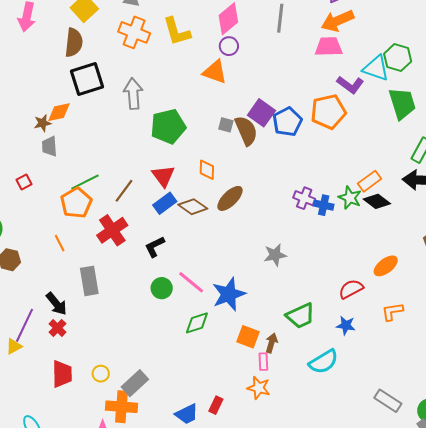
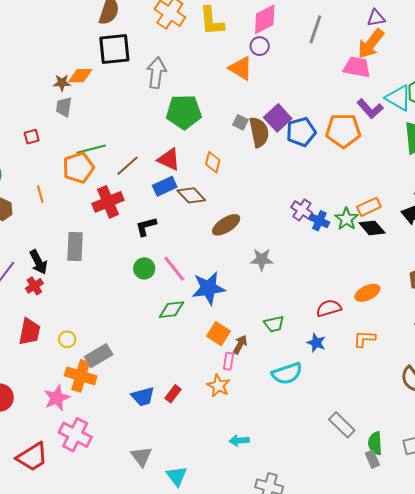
orange arrow: (338, 21) -> (371, 44), turned -40
red triangle: (163, 176) -> (169, 159), turned -40
brown ellipse: (230, 198) -> (226, 225), moved
orange line: (60, 243) -> (40, 194), moved
green trapezoid: (300, 316) -> (274, 324), size x0.7

